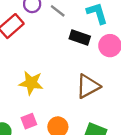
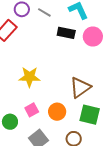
brown triangle: (88, 86) -> (80, 88), moved

